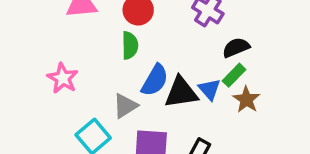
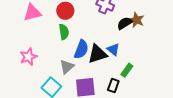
green rectangle: (234, 75) -> (127, 70), moved
pink star: (63, 78) -> (28, 57), turned 30
brown star: (246, 100) -> (137, 20), moved

